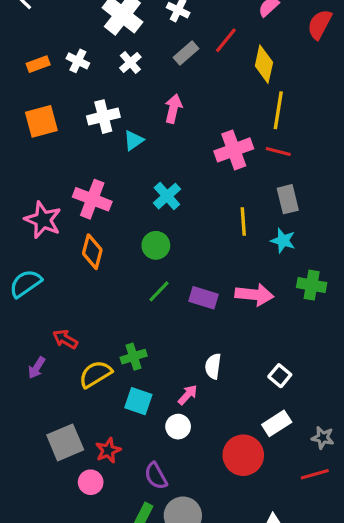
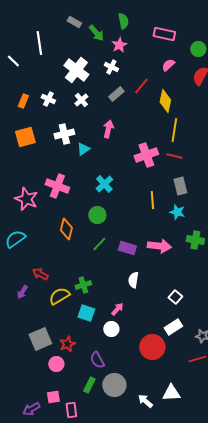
orange rectangle: (38, 64) -> (23, 101), turned -48
orange diamond: (92, 252) -> (66, 229), moved
white semicircle: (213, 366) -> (133, 280), moved

